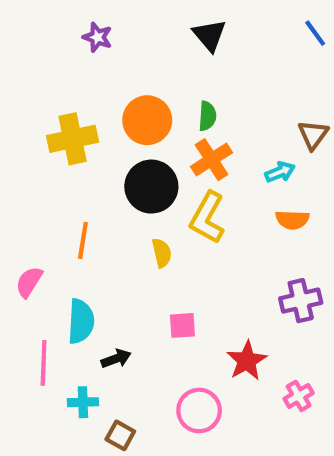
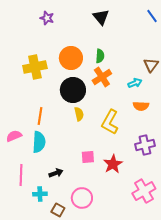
yellow L-shape: (207, 218) -> (110, 122), moved
yellow semicircle: (162, 253) -> (79, 114), moved
pink semicircle: (29, 282) -> (14, 136), turned 35
cyan semicircle: (81, 321) -> (39, 142), moved
red star: (247, 361) -> (113, 164), moved
pink cross: (299, 396) -> (144, 191), size x1.6
pink circle: (199, 410) -> (82, 198), moved

